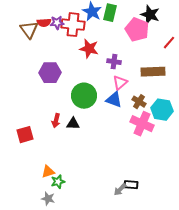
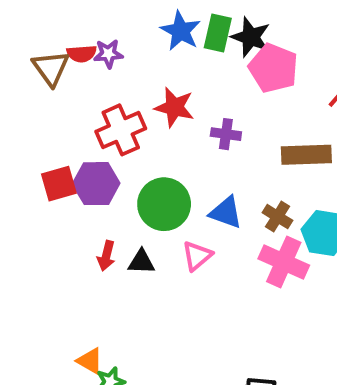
black star: (150, 15) -> (251, 37), moved
red cross: (73, 25) -> (121, 130), moved, turned -30
purple hexagon: (50, 73) -> (96, 184), moved
pink triangle: (120, 83) -> (197, 256), moved
red square: (25, 135) -> (59, 184), moved
orange triangle: (48, 172) -> (90, 361), turned 48

